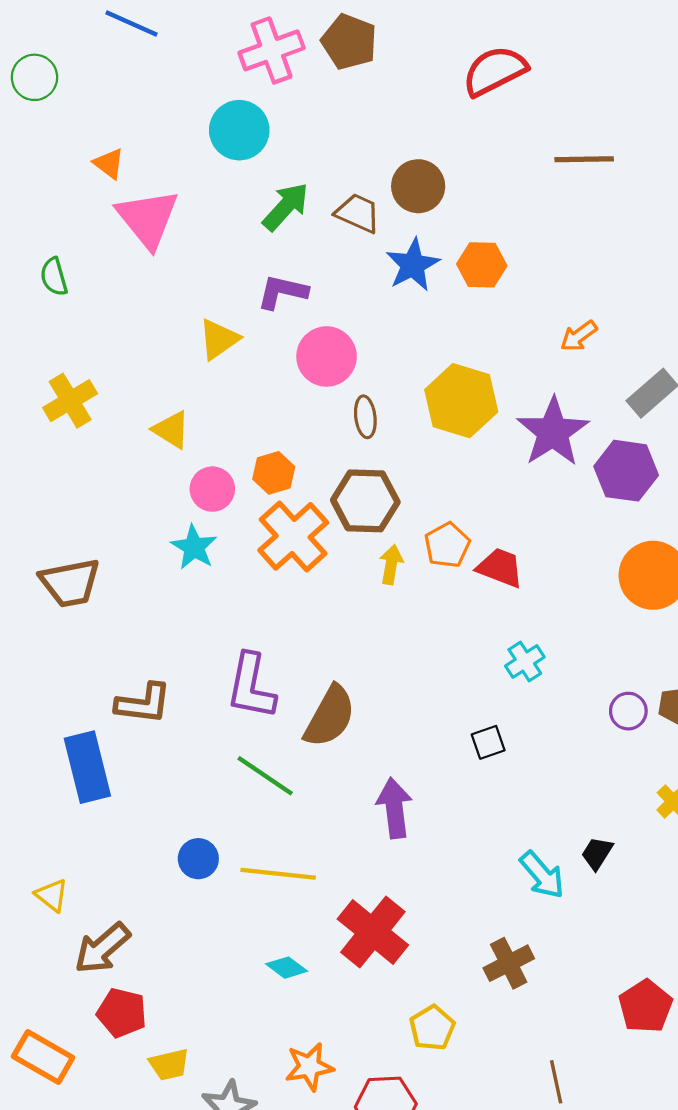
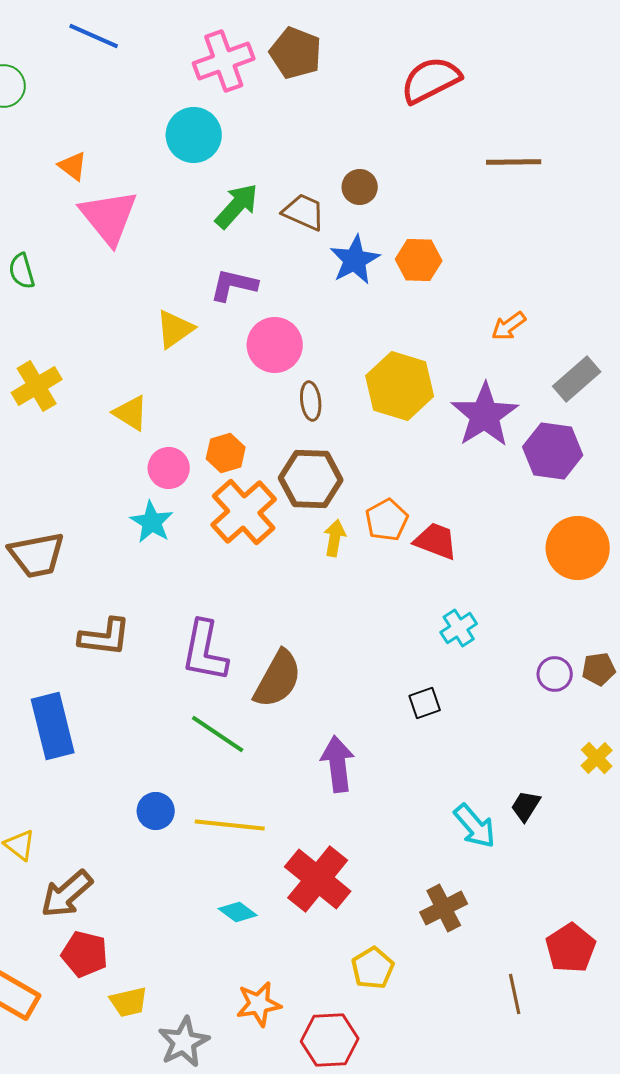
brown circle: (418, 186) -> (360, 187), size x0.7
brown L-shape: (143, 704) -> (105, 637), moved
brown line: (556, 1082) -> (515, 994), moved

